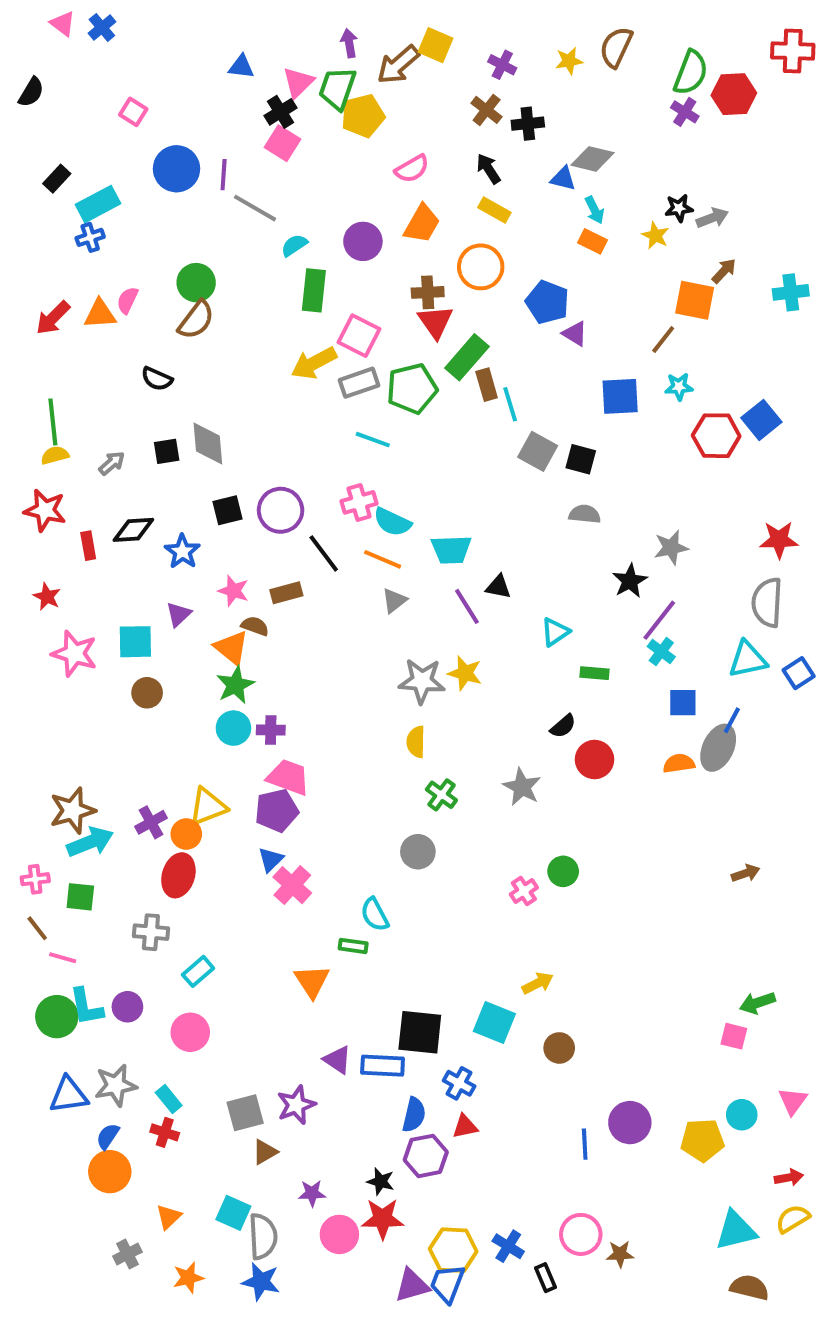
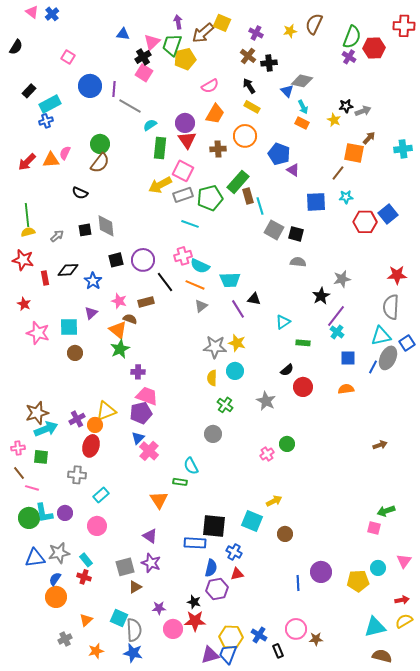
blue triangle: (563, 179) -> (287, 91), turned 32
red triangle: (436, 322) -> (187, 140), moved
cyan circle: (233, 728) -> (235, 371), moved
gray ellipse: (718, 748) -> (388, 358), moved
purple triangle: (337, 1060) -> (150, 536), moved
purple star: (296, 1105) -> (151, 563), turned -30

